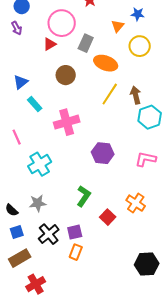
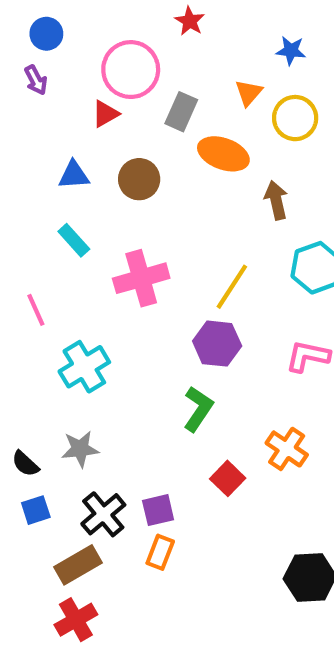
orange triangle: (118, 26) -> (249, 93), moved
blue triangle: (21, 82) -> (74, 175), moved, turned 35
yellow line: (110, 94) -> (232, 287), moved
brown arrow: (136, 95) -> (276, 200), moved
green L-shape: (84, 196) -> (198, 409), moved
brown rectangle: (20, 258) -> (78, 565), moved

